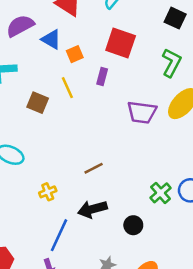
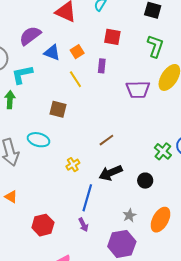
blue triangle: (51, 39) -> (52, 53), moved
red square: (121, 43) -> (112, 37), size x0.7
brown square: (38, 103) -> (58, 109), moved

